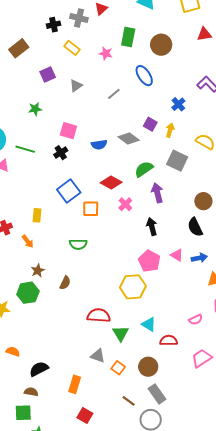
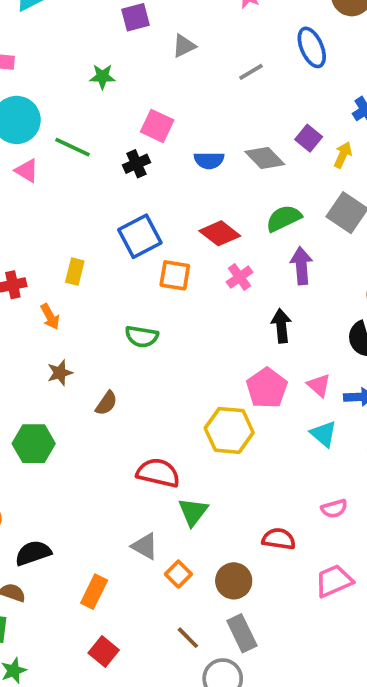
green hexagon: (28, 293) -> (34, 444), moved
cyan triangle: (149, 324) -> (324, 434), moved

